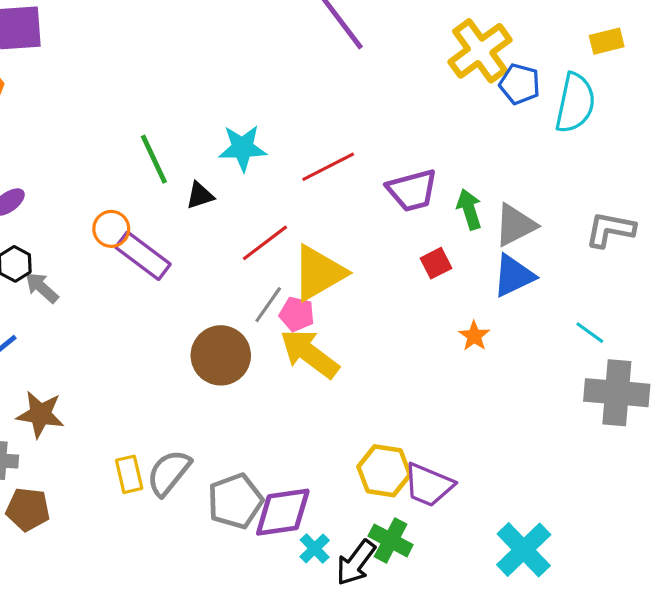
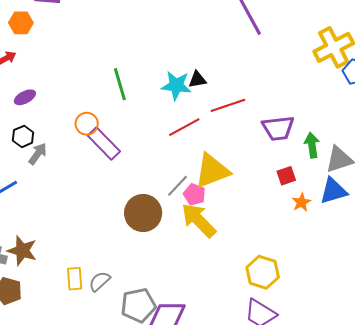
black triangle: (200, 195) -> (197, 80), moved
red line: (265, 243) -> (184, 127), moved
gray arrow: (42, 288) -> (38, 154), turned 75
orange star: (474, 336) -> (301, 202), moved
brown star: (40, 414) -> (22, 251), moved
yellow hexagon: (384, 471) -> (263, 272), moved
gray semicircle: (169, 473) -> (100, 281), size x0.7

